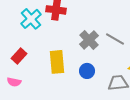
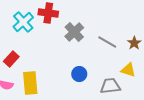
gray cross: (89, 40) -> (74, 32), moved
yellow rectangle: (57, 62) -> (30, 83), moved

